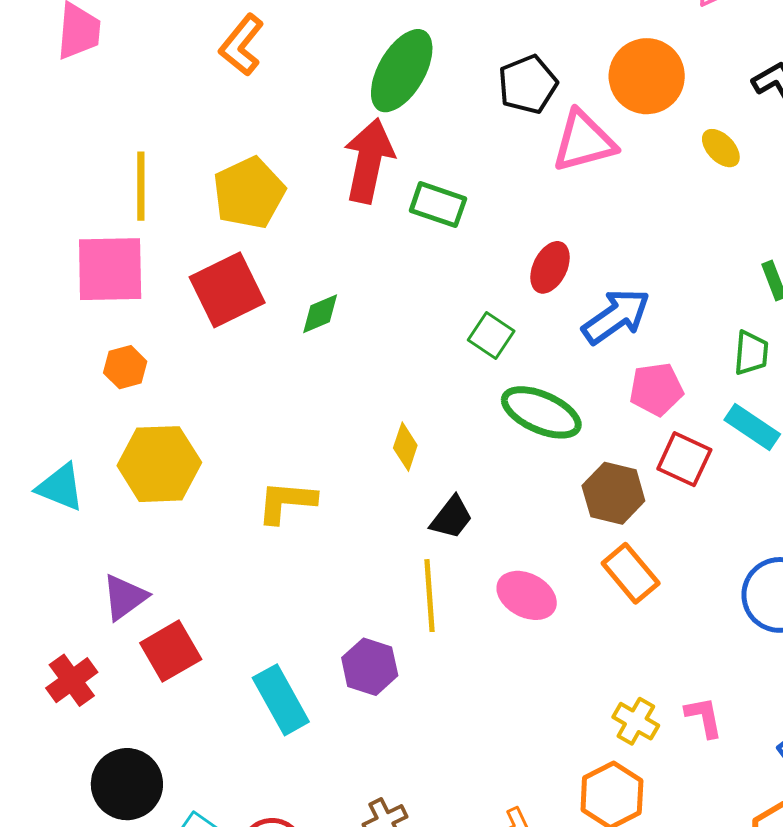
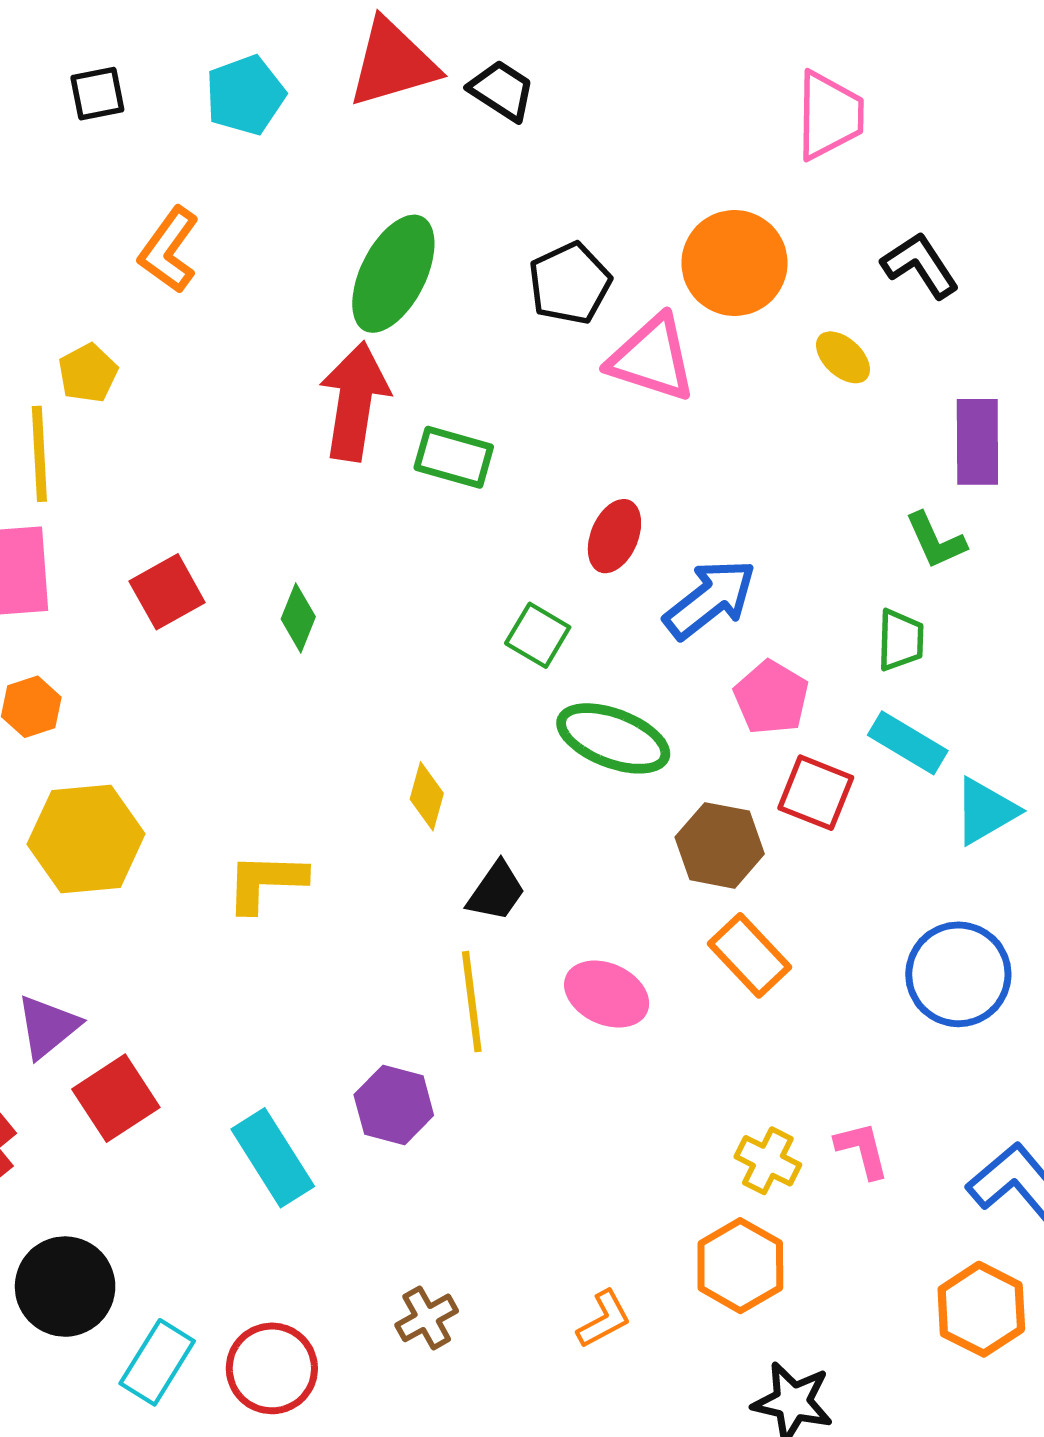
pink triangle: (584, 141) -> (652, 358), turned 36
yellow pentagon: (249, 193) -> (88, 373), moved, size x0.6
red square: (227, 290) -> (167, 592), size x0.7
green diamond: (320, 314) -> (298, 618), turned -42
pink pentagon: (656, 389) -> (771, 698), turned -30

